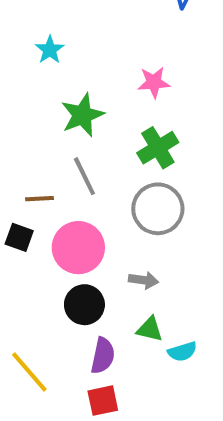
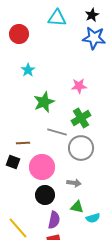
gray line: (84, 176) -> (57, 132), moved, turned -48

